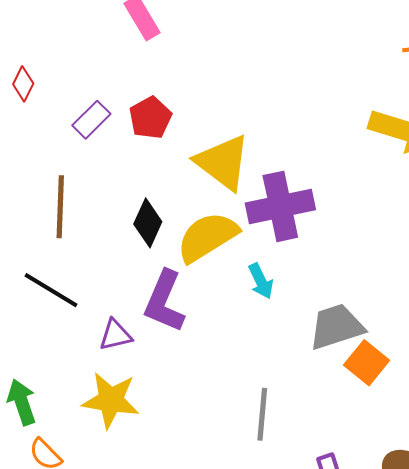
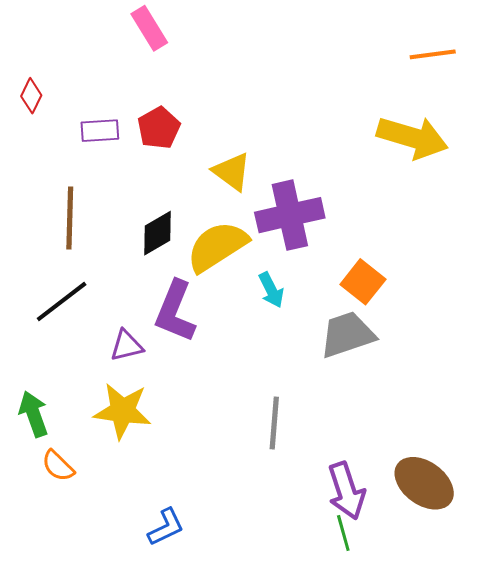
purple rectangle: (91, 120) -> (100, 131), turned 42
yellow triangle: (223, 162) -> (232, 172), size x0.7
black diamond: (148, 223) -> (158, 233), turned 36
black line: (51, 290) -> (62, 302), turned -68
orange square: (367, 363) -> (363, 282), moved

